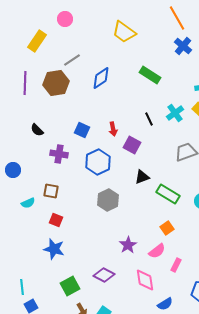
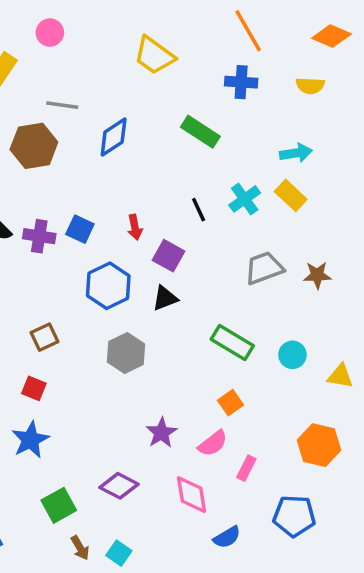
blue cross: (183, 46) -> (241, 82), moved, turned -36
gray line: (72, 60) -> (62, 105), turned 42
purple cross: (59, 154) -> (39, 236), moved
black triangle: (142, 177) -> (165, 298), moved
brown square: (51, 191) -> (45, 337), moved, turned -35
blue star: (54, 249) -> (30, 440), turned 30

